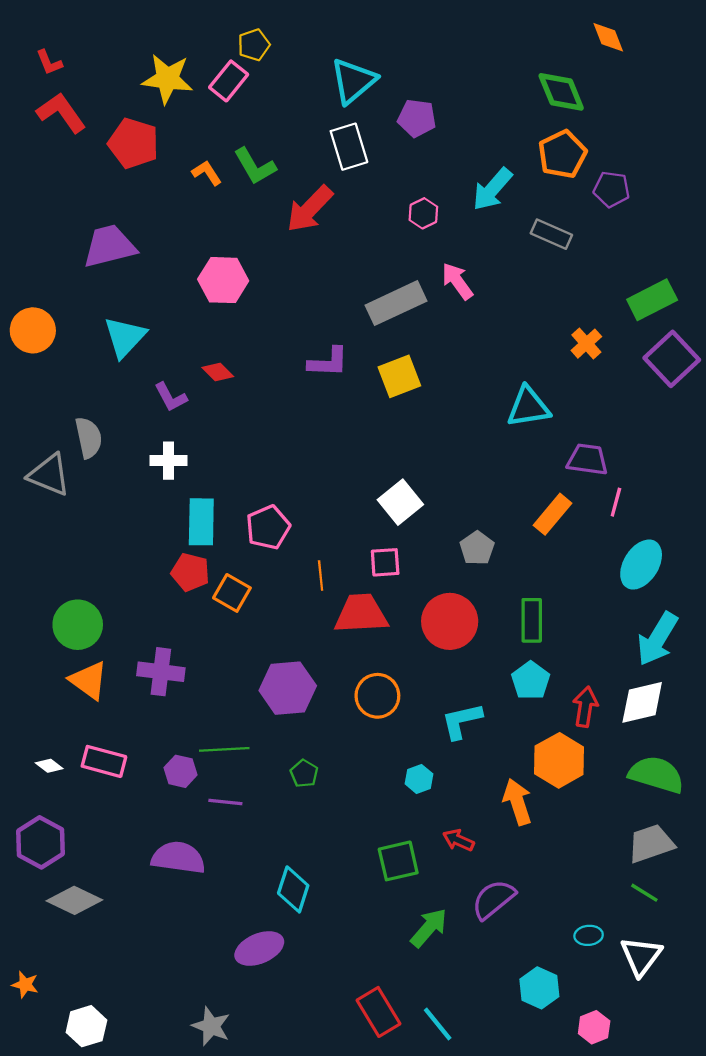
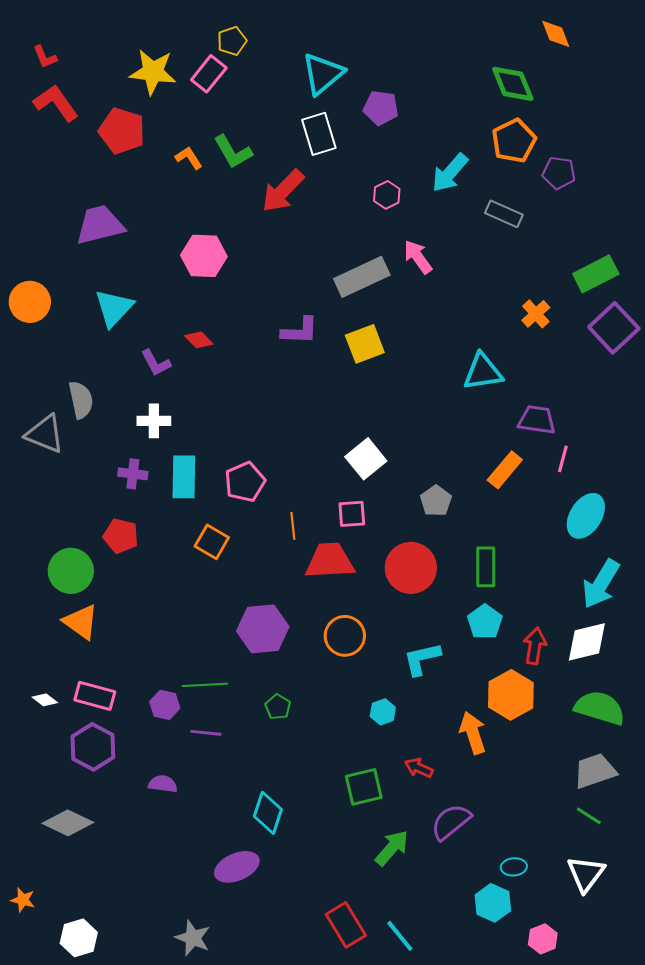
red pentagon: (190, 572) -> (121, 536), moved
purple cross: (161, 672) -> (133, 474), moved, size x0.7
purple hexagon: (40, 842) -> (93, 747), moved
purple semicircle: (178, 858) -> (163, 784), size x0.6
cyan ellipse: (589, 935) -> (514, 867), moved

